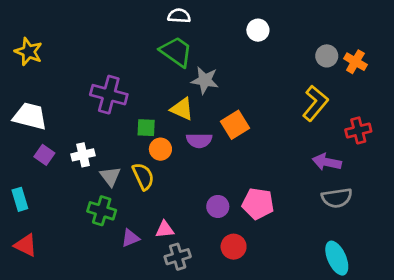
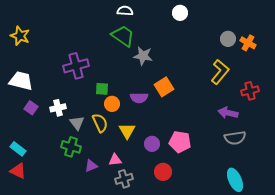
white circle: (258, 30) -> (180, 13), moved
purple cross: (109, 95) -> (76, 66), turned -30
yellow triangle: (182, 109) -> (127, 131), moved, turned 36
cyan rectangle: (20, 199) -> (18, 149), moved, turned -35

